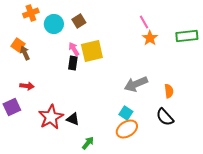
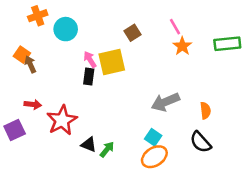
brown square: (79, 21) -> (132, 33), moved
red star: (51, 117) -> (62, 120), moved
green arrow: (88, 143) -> (107, 149), moved

